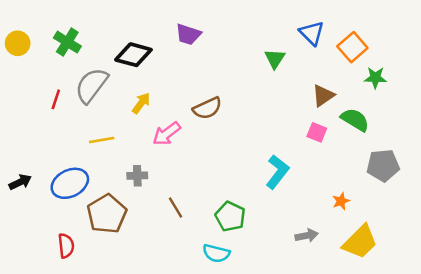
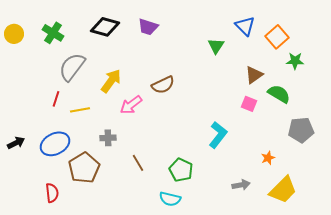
black diamond: (133, 55) -> (105, 27), moved
red line: (56, 99) -> (56, 99), moved
yellow arrow: (141, 103) -> (111, 81), size x1.4

